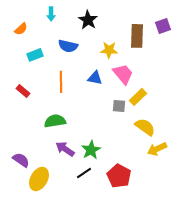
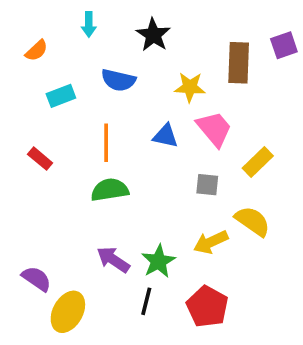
yellow rectangle: (138, 97) -> (258, 162), moved
green semicircle: (55, 121) -> (110, 190), moved
yellow arrow: (157, 149) -> (211, 242), moved
black line: (84, 173) -> (146, 301), turned -42

